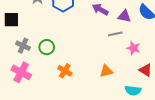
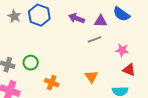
pink star: (133, 48) -> (122, 50), moved
orange triangle: (106, 71) -> (91, 77), turned -40

